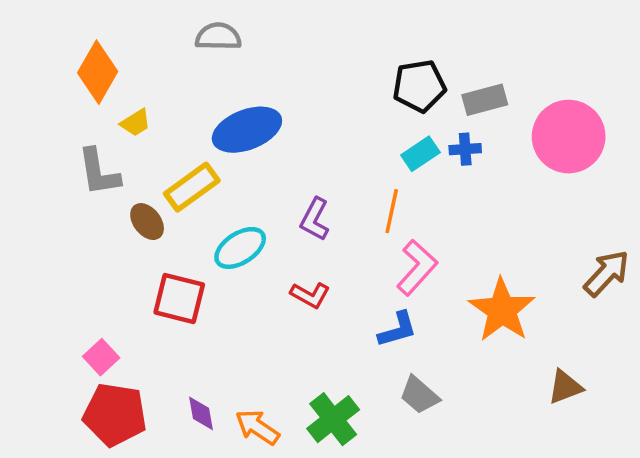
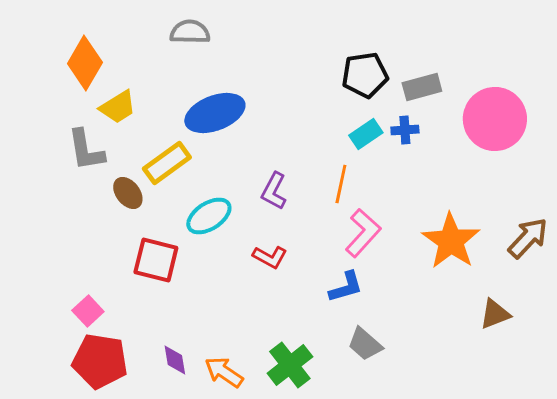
yellow trapezoid: (136, 123) -> (118, 107), size x1.4
orange star: (502, 310) -> (451, 241), moved
brown triangle: (565, 387) -> (495, 314), moved

